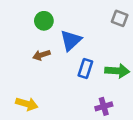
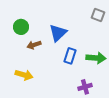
green circle: (44, 21) -> (21, 27), moved
yellow arrow: (27, 104) -> (24, 75), moved

